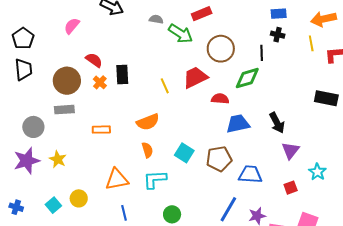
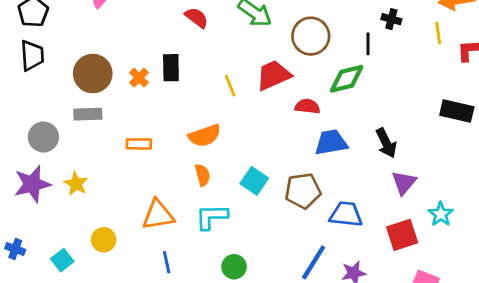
red semicircle: (94, 60) -> (197, 18), moved
red square: (291, 188) -> (402, 235), size x1.6
cyan square: (53, 205) -> (62, 260), moved

